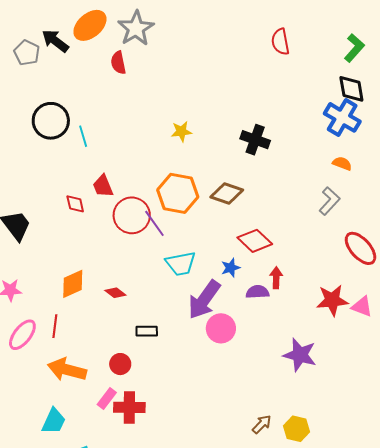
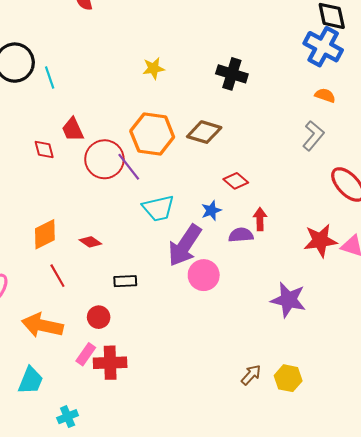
red diamond: (255, 241) -> (236, 181), size x0.7
red line: (55, 326) -> (57, 276), moved, turned -35

